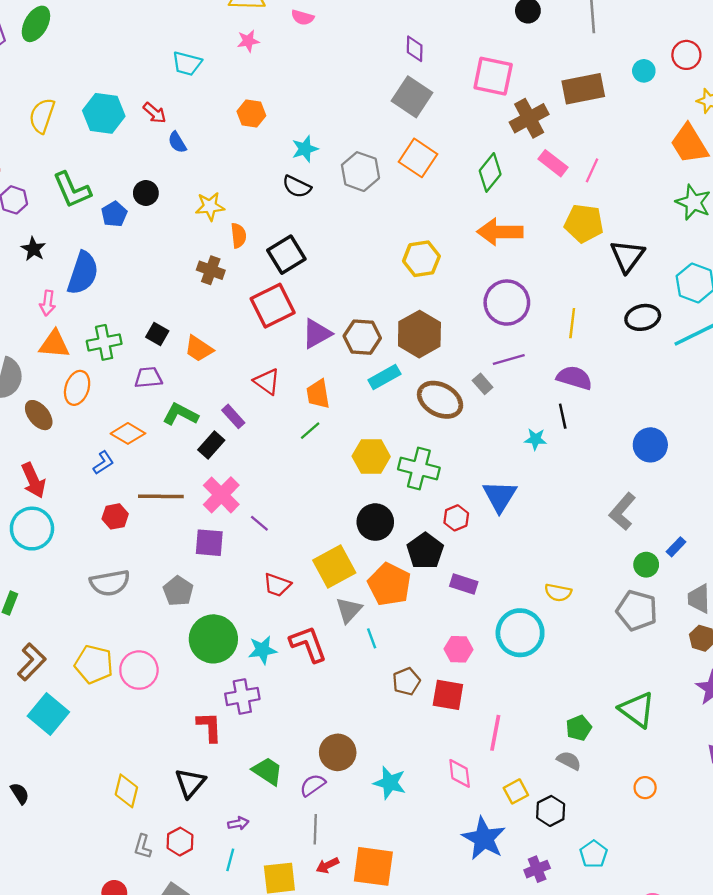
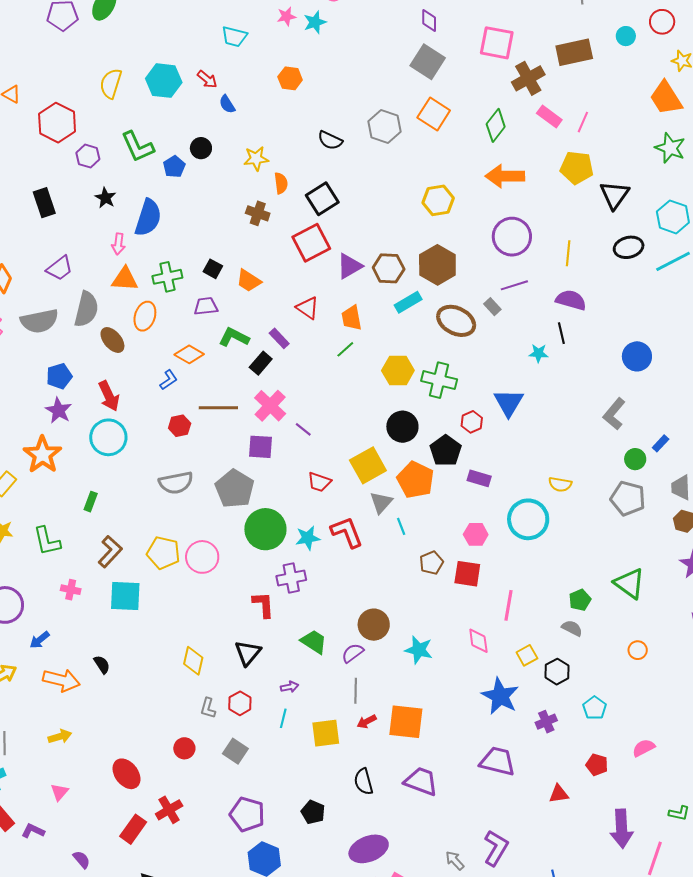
cyan star: (305, 149) -> (315, 22), moved
gray pentagon: (178, 591) -> (235, 489), size x1.5
cyan square: (48, 714) -> (125, 596), turned -36

